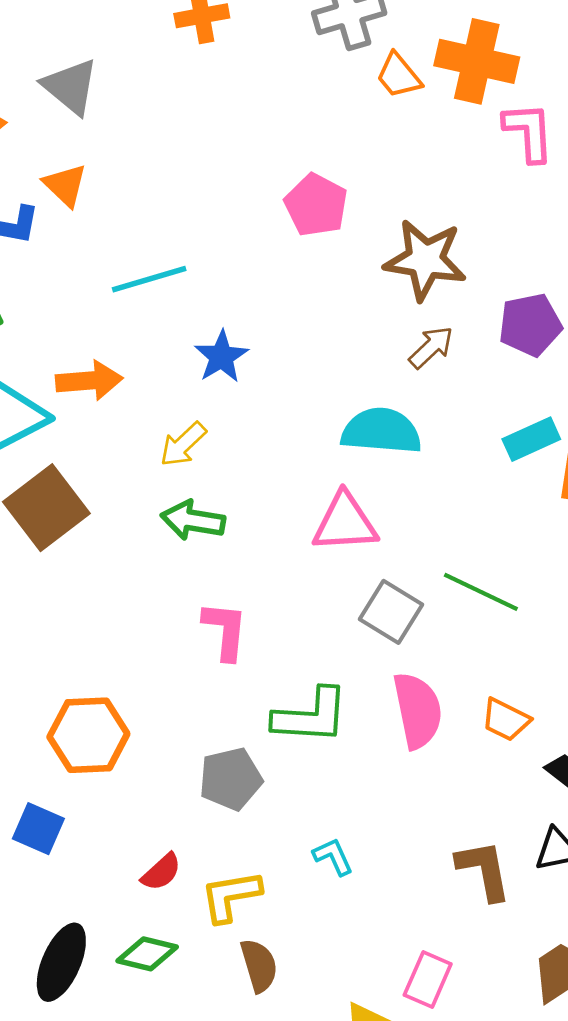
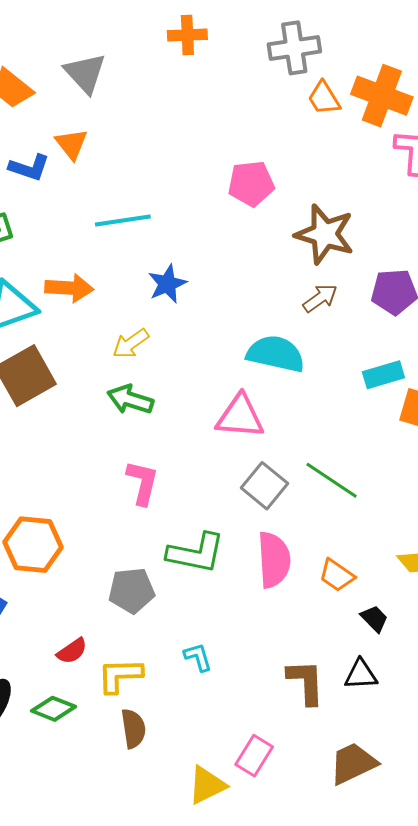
pink pentagon: (316, 205) -> (251, 184), turned 30

